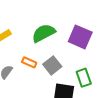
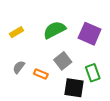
orange rectangle: (29, 62) -> (41, 74), moved

